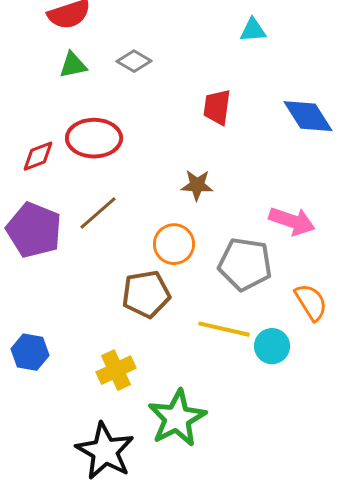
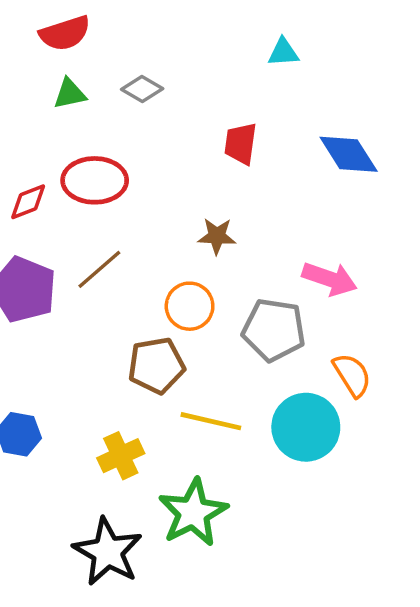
yellow line: (224, 329) -> (211, 421), moved
cyan circle: (272, 346) -> (306, 427), size x1.6

